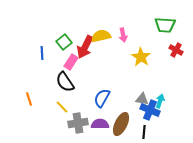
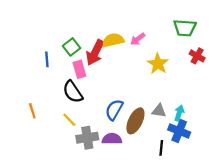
pink arrow: (123, 35) -> (138, 39), turned 64
pink rectangle: (71, 62) -> (79, 69), turned -49
blue cross: (150, 110) -> (179, 131), moved
brown ellipse: (121, 124) -> (135, 121), moved

